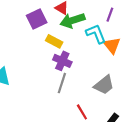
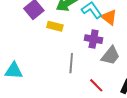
purple cross: (62, 61) -> (94, 39), moved

